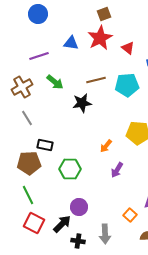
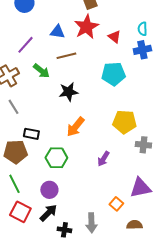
purple line: (39, 56) -> (25, 45), turned -30
brown line: (96, 80) -> (66, 56), moved
orange arrow: (106, 146) -> (75, 127), moved, size x1.5
purple circle: (79, 207) -> (49, 190), moved

